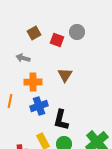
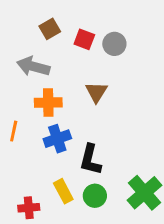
gray circle: (77, 32) -> (114, 44), moved
gray arrow: (23, 58) -> (33, 66), size x1.5

